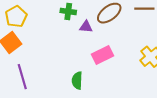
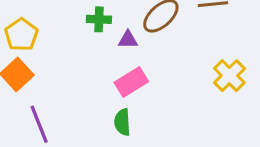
pink rectangle: (103, 55) -> (131, 82), moved

